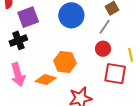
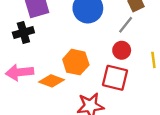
red square: (115, 74) -> (115, 78), moved
pink arrow: (18, 75) -> (20, 72), turned 95

